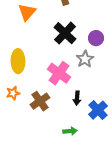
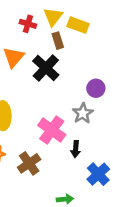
black cross: (65, 33) -> (46, 68), moved
black arrow: (77, 98) -> (76, 149), moved

